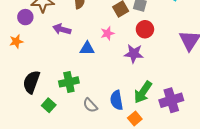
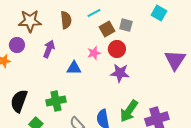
purple circle: (25, 17) -> (17, 45), moved
purple arrow: (62, 29) -> (49, 49), turned 96
red circle: (145, 29) -> (117, 49), moved

